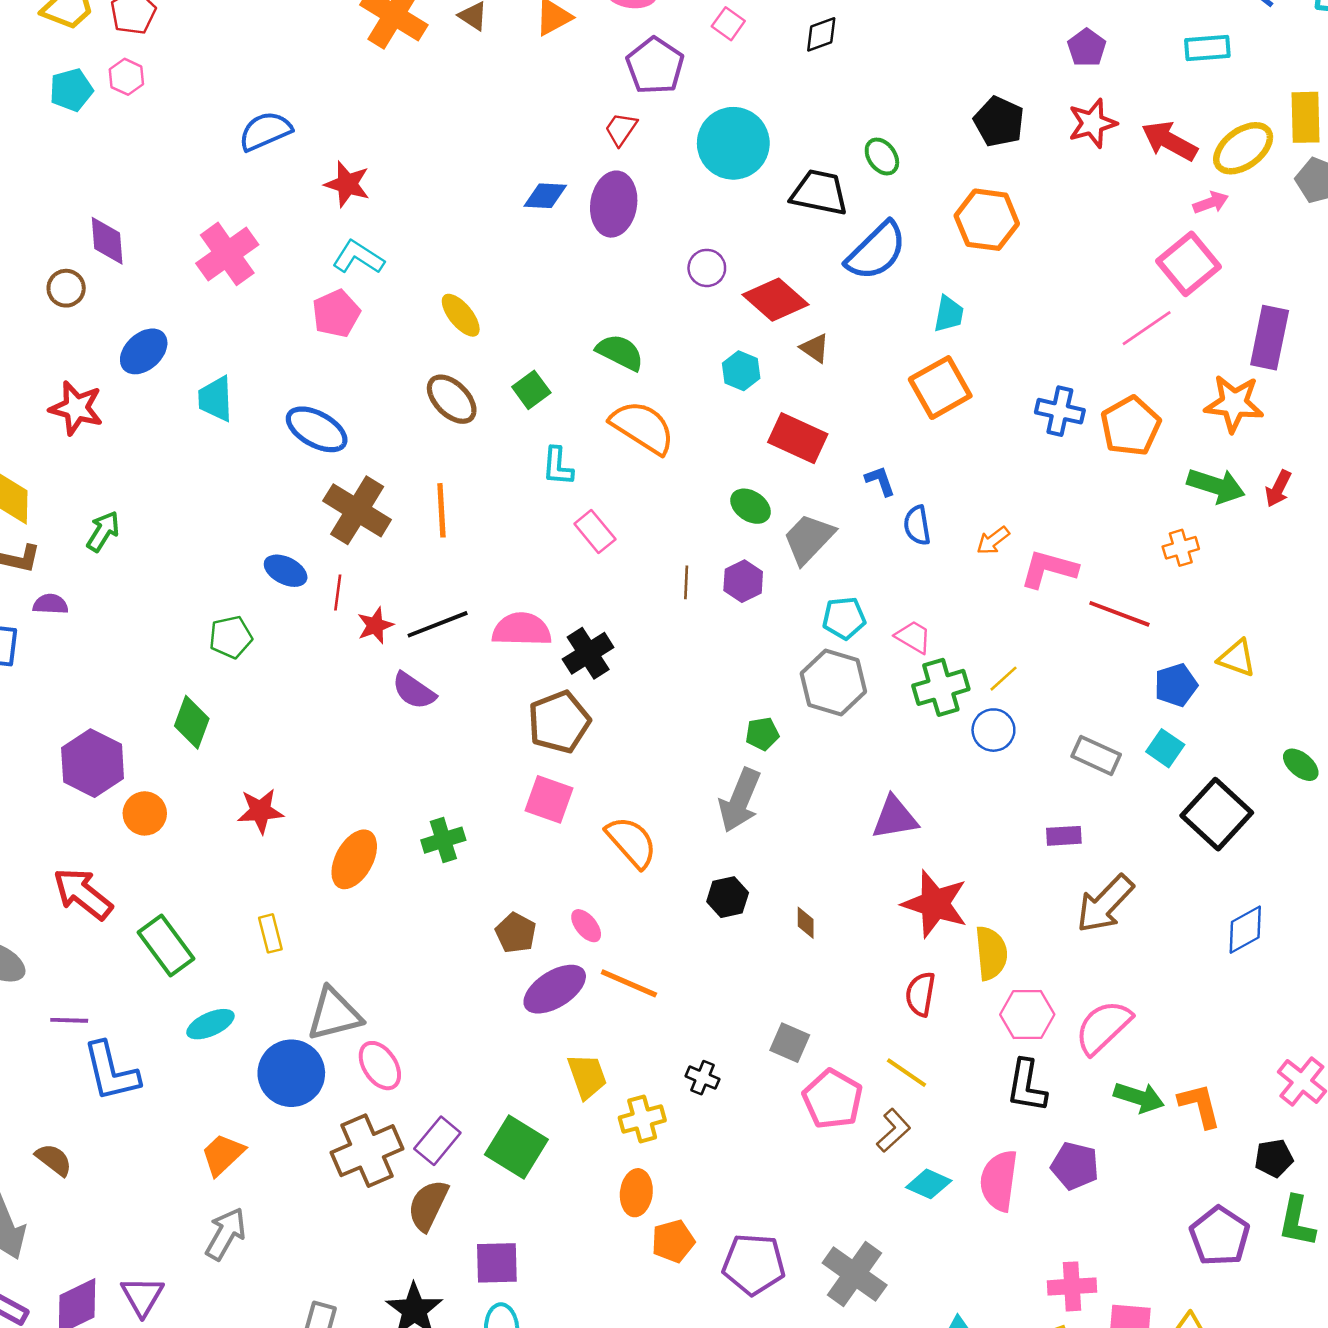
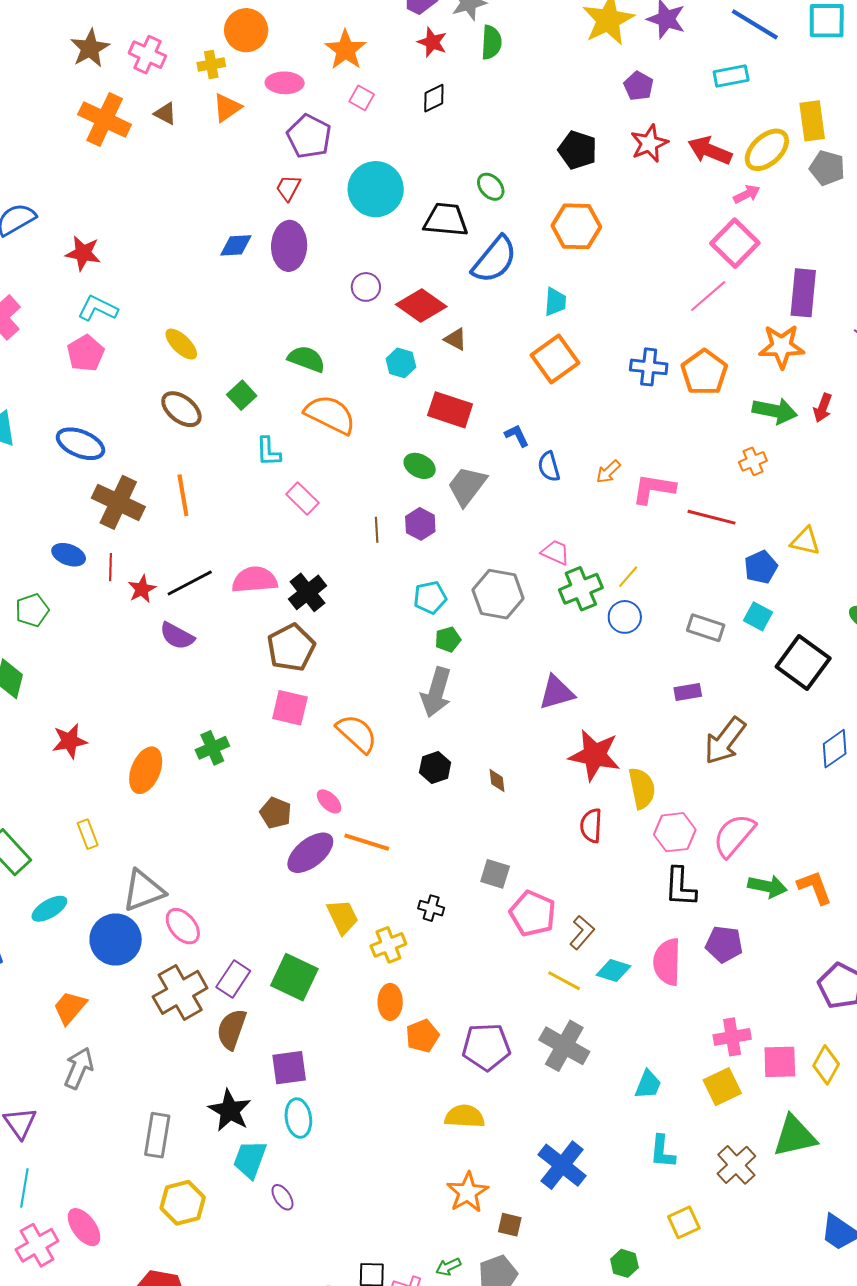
cyan pentagon: (844, 618) -> (430, 597), moved
yellow line: (907, 1073) -> (564, 981), moved

